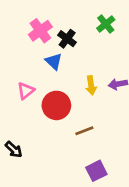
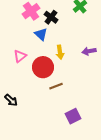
yellow arrow: (91, 85) -> (60, 52), moved
brown line: (84, 131) -> (56, 86), moved

